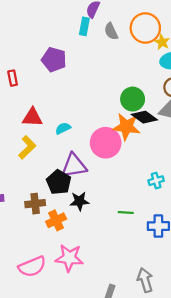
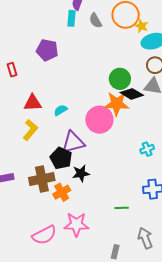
brown cross: (35, 204) -> (42, 179), size x1.4
green line: (126, 213) -> (122, 208), moved

